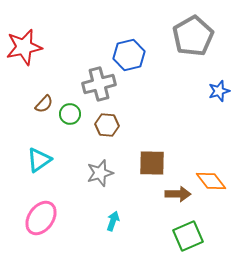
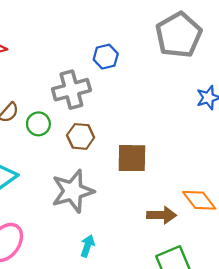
blue hexagon: (129, 55) -> (106, 57), size x0.7
brown square: (152, 163) -> (132, 158), moved
gray star: (100, 173) -> (73, 191), size x1.4

